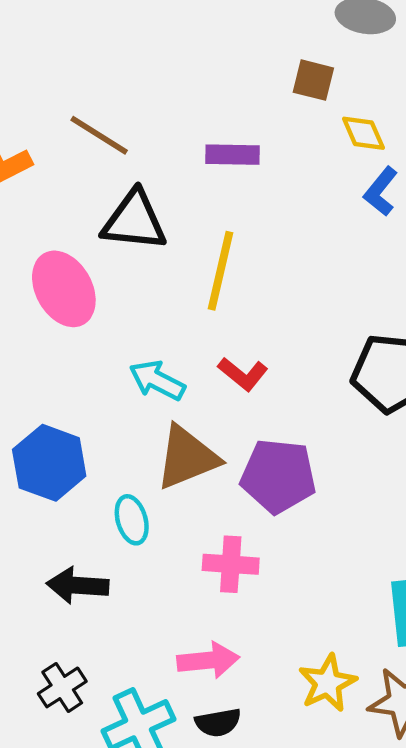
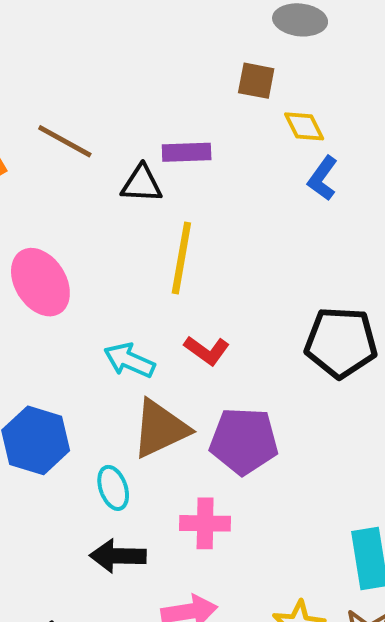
black triangle: (134, 221) -> (142, 184), moved, size x0.7
black arrow: (78, 585) -> (118, 556), moved

